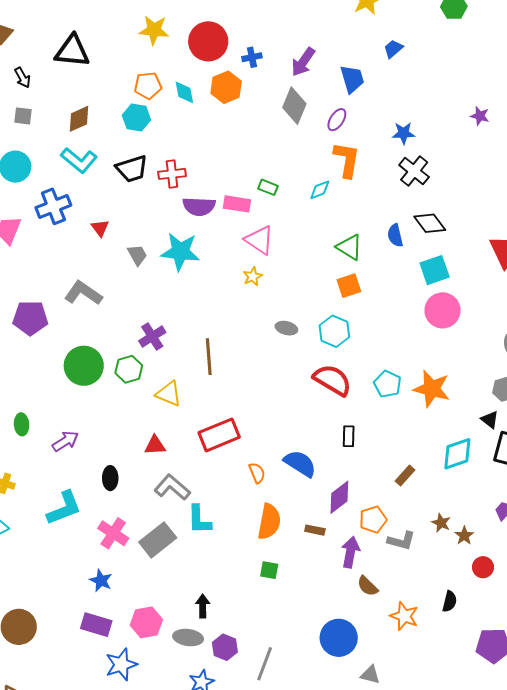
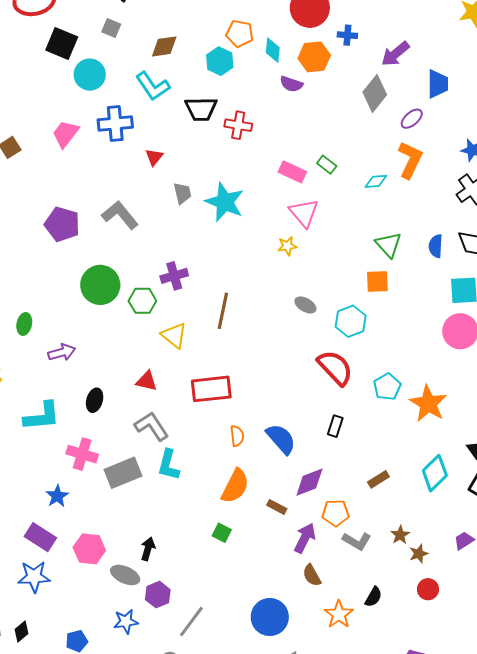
purple semicircle: (199, 206) -> (291, 84), moved, size x0.7
cyan diamond: (457, 454) -> (435, 473), turned -42
pink cross: (113, 533) -> (82, 454), turned -32
black semicircle: (450, 601) -> (373, 597), moved
blue star: (121, 664) -> (34, 577), moved

